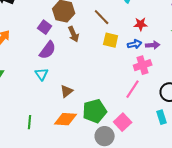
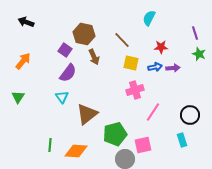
pink cross: (143, 65) -> (135, 90), moved
brown triangle: (67, 91) -> (87, 114), size x1.6
orange diamond: (66, 119) -> (76, 151), moved
pink square: (123, 122) -> (143, 145), turned 30

